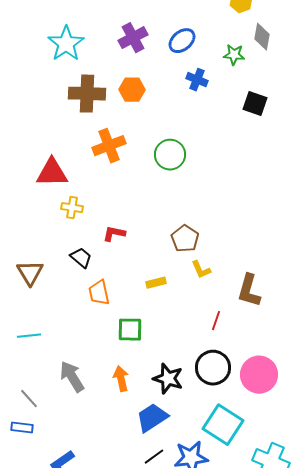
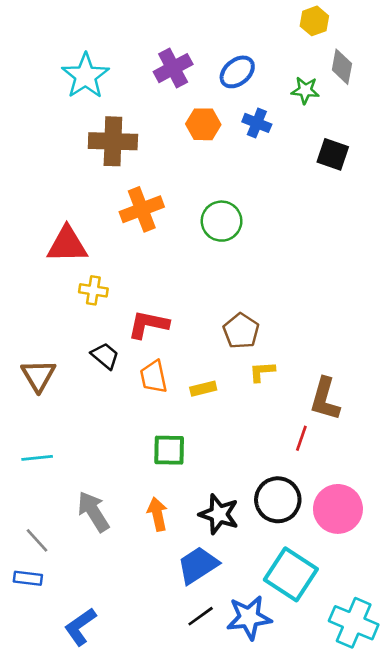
orange hexagon: (132, 90) -> (203, 124), moved
red L-shape: (114, 234) -> (148, 324), size x1.4
yellow L-shape: (201, 270) -> (262, 372), turned 110
orange trapezoid: (99, 293) -> (153, 377), moved
red line: (216, 321) -> (301, 438), moved

